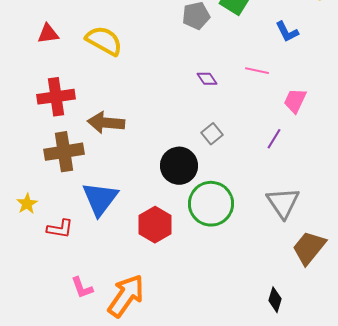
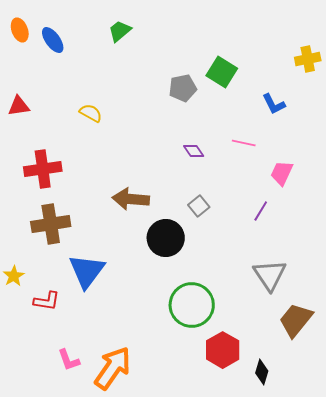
red triangle: (48, 34) -> (19, 106), moved
yellow semicircle: (104, 41) -> (91, 113), size x0.6
brown arrow: (106, 123) -> (131, 199), moved
green circle: (211, 204) -> (192, 305), moved
red hexagon: (155, 225) -> (223, 350), moved

